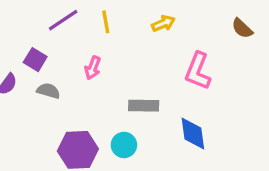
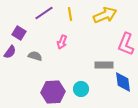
yellow arrow: (163, 23) -> (105, 15), size x1.6
purple square: (35, 60) -> (19, 33), moved
gray rectangle: (144, 106) -> (104, 65), moved

